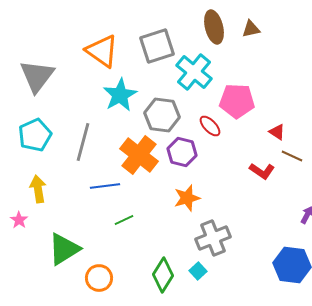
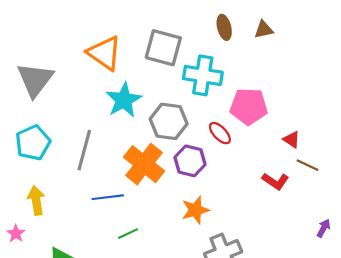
brown ellipse: (214, 27) -> (224, 27), size x0.7
gray square: (157, 46) -> (163, 48), turned 33
cyan cross: (194, 72) -> (203, 75), turned -30

